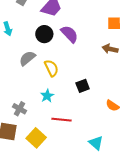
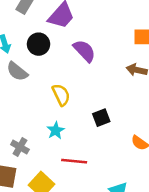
black circle: (44, 34) -> (39, 44), moved
gray semicircle: (27, 58) -> (17, 71), moved, turned -102

